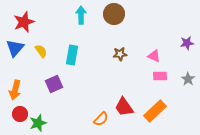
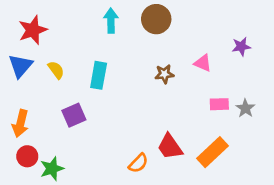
purple star: (187, 43) -> (241, 47), moved
pink triangle: (154, 56) -> (203, 63), moved
gray star: (188, 79) -> (245, 108), moved

